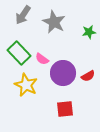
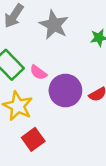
red square: (65, 109) -> (33, 139), moved, turned -30

